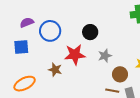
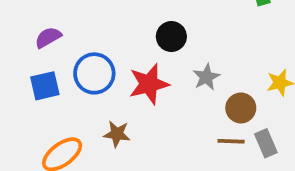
blue circle: (50, 31) -> (94, 73), moved
brown star: (55, 70) -> (117, 134), moved

